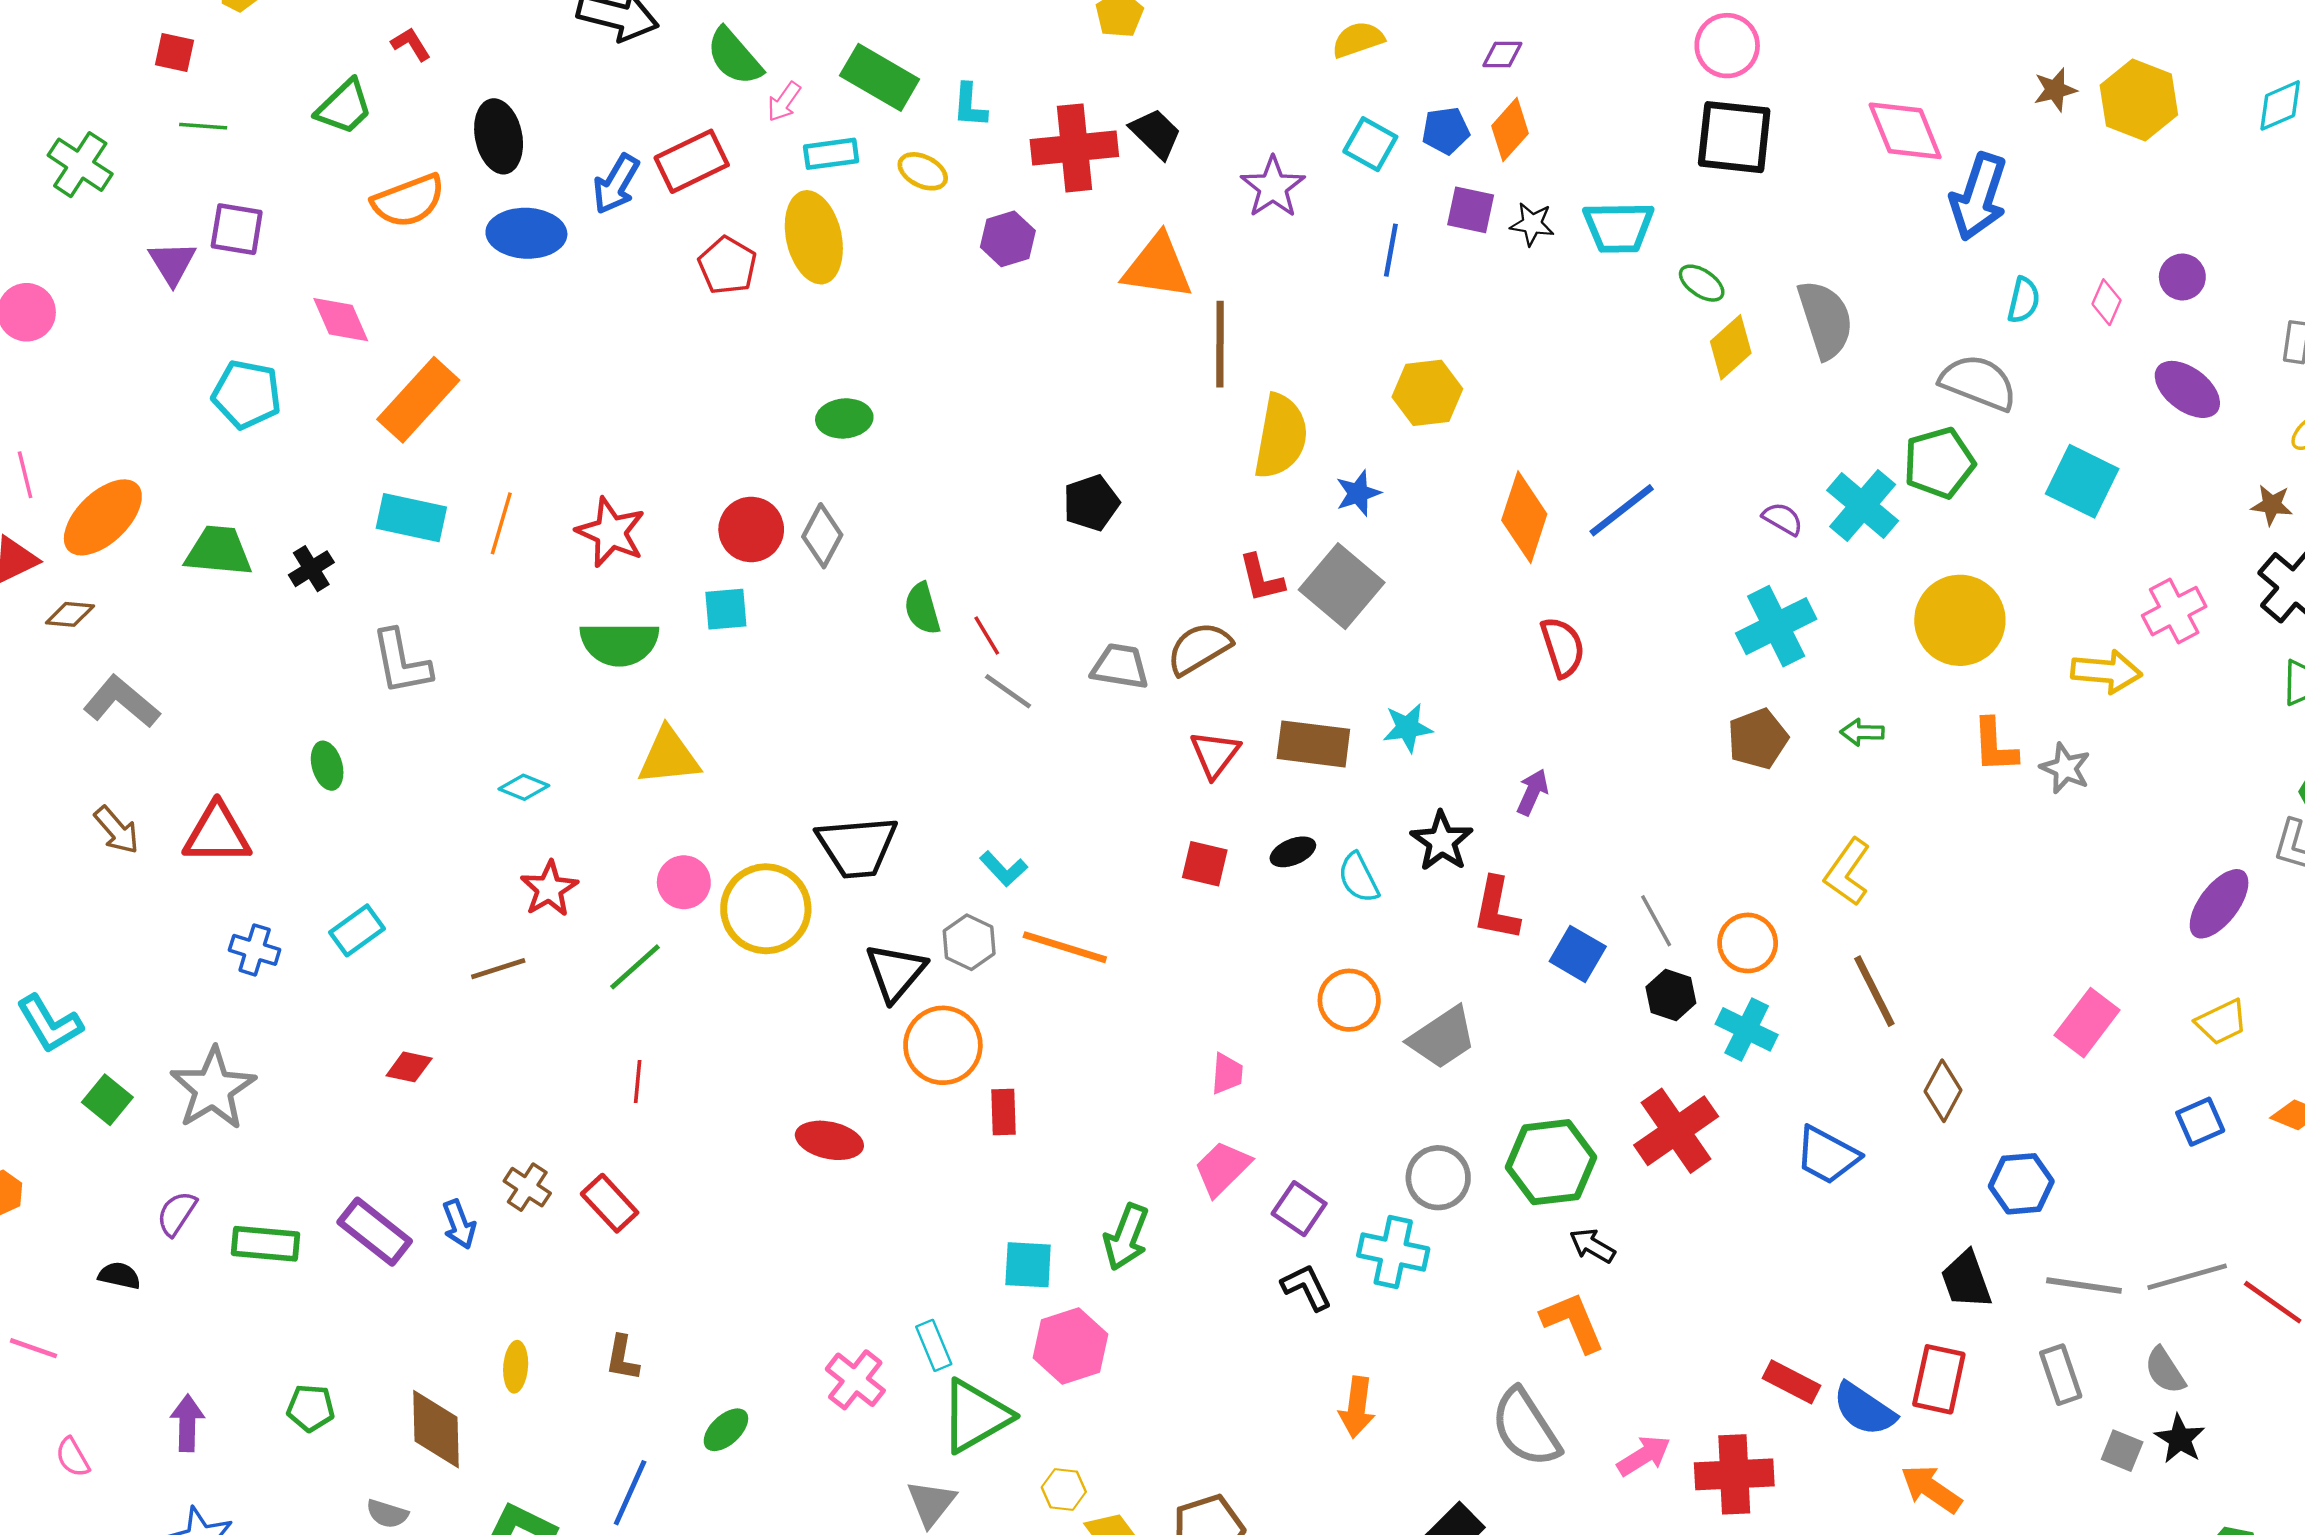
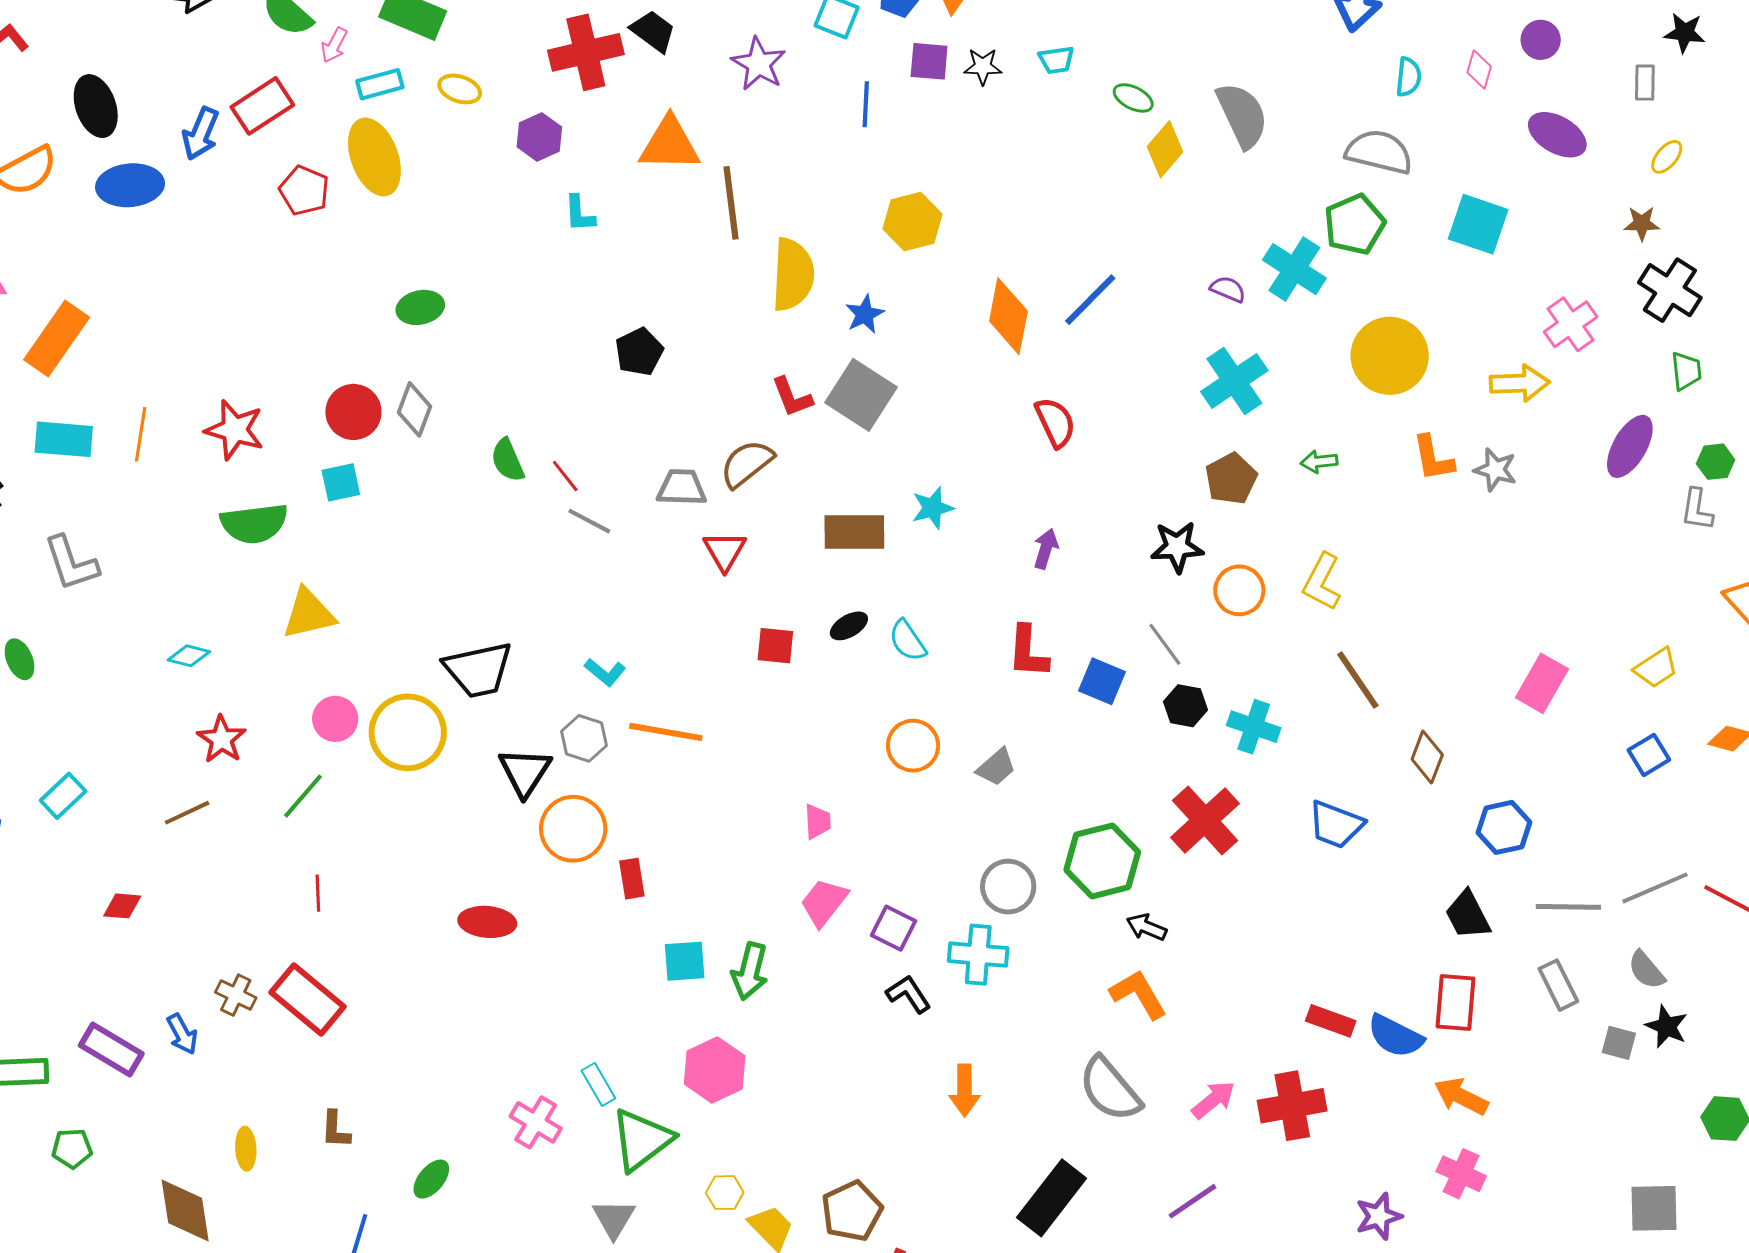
cyan L-shape: (970, 105) -> (579, 214), moved
cyan trapezoid: (1618, 227) -> (1056, 60), size x0.6
red triangle: (1215, 754) -> (725, 551), moved
black star: (1442, 841) -> (1177, 547), moved, turned -30
purple ellipse: (2219, 904) -> (1630, 446), moved
orange circle: (1748, 943) -> (1239, 590), moved
gray trapezoid: (1442, 1038) -> (996, 767), size x0.7
red rectangle: (610, 1203) -> (308, 1000), size x1.5
cyan square: (1028, 1265) -> (685, 961), moved
green pentagon: (311, 1408) -> (72, 1148), moved

